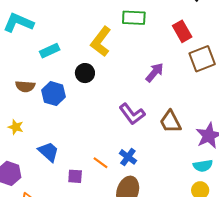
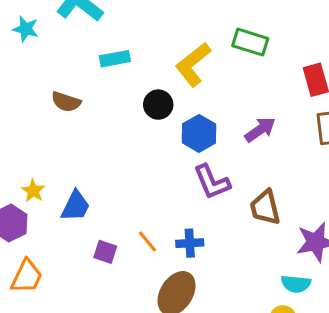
blue hexagon: (53, 94) -> (199, 133), moved
yellow star: (16, 127) -> (33, 191), moved
blue trapezoid: (48, 152) -> (76, 206), turned 60
blue cross: (128, 157) -> (190, 243), turned 36

